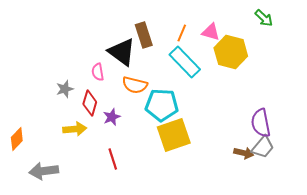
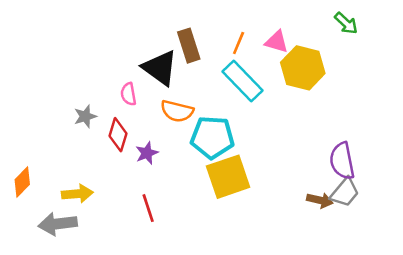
yellow arrow: (75, 129) -> (77, 194), moved

